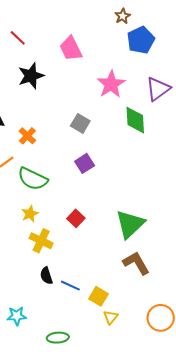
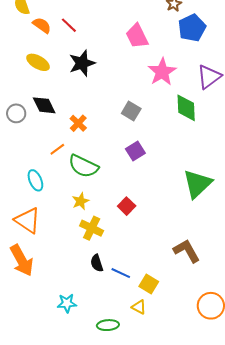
pink trapezoid: (71, 49) -> (137, 36), moved
green triangle: (130, 224) -> (197, 184), moved
yellow triangle: (111, 317) -> (139, 307), moved, turned -42

